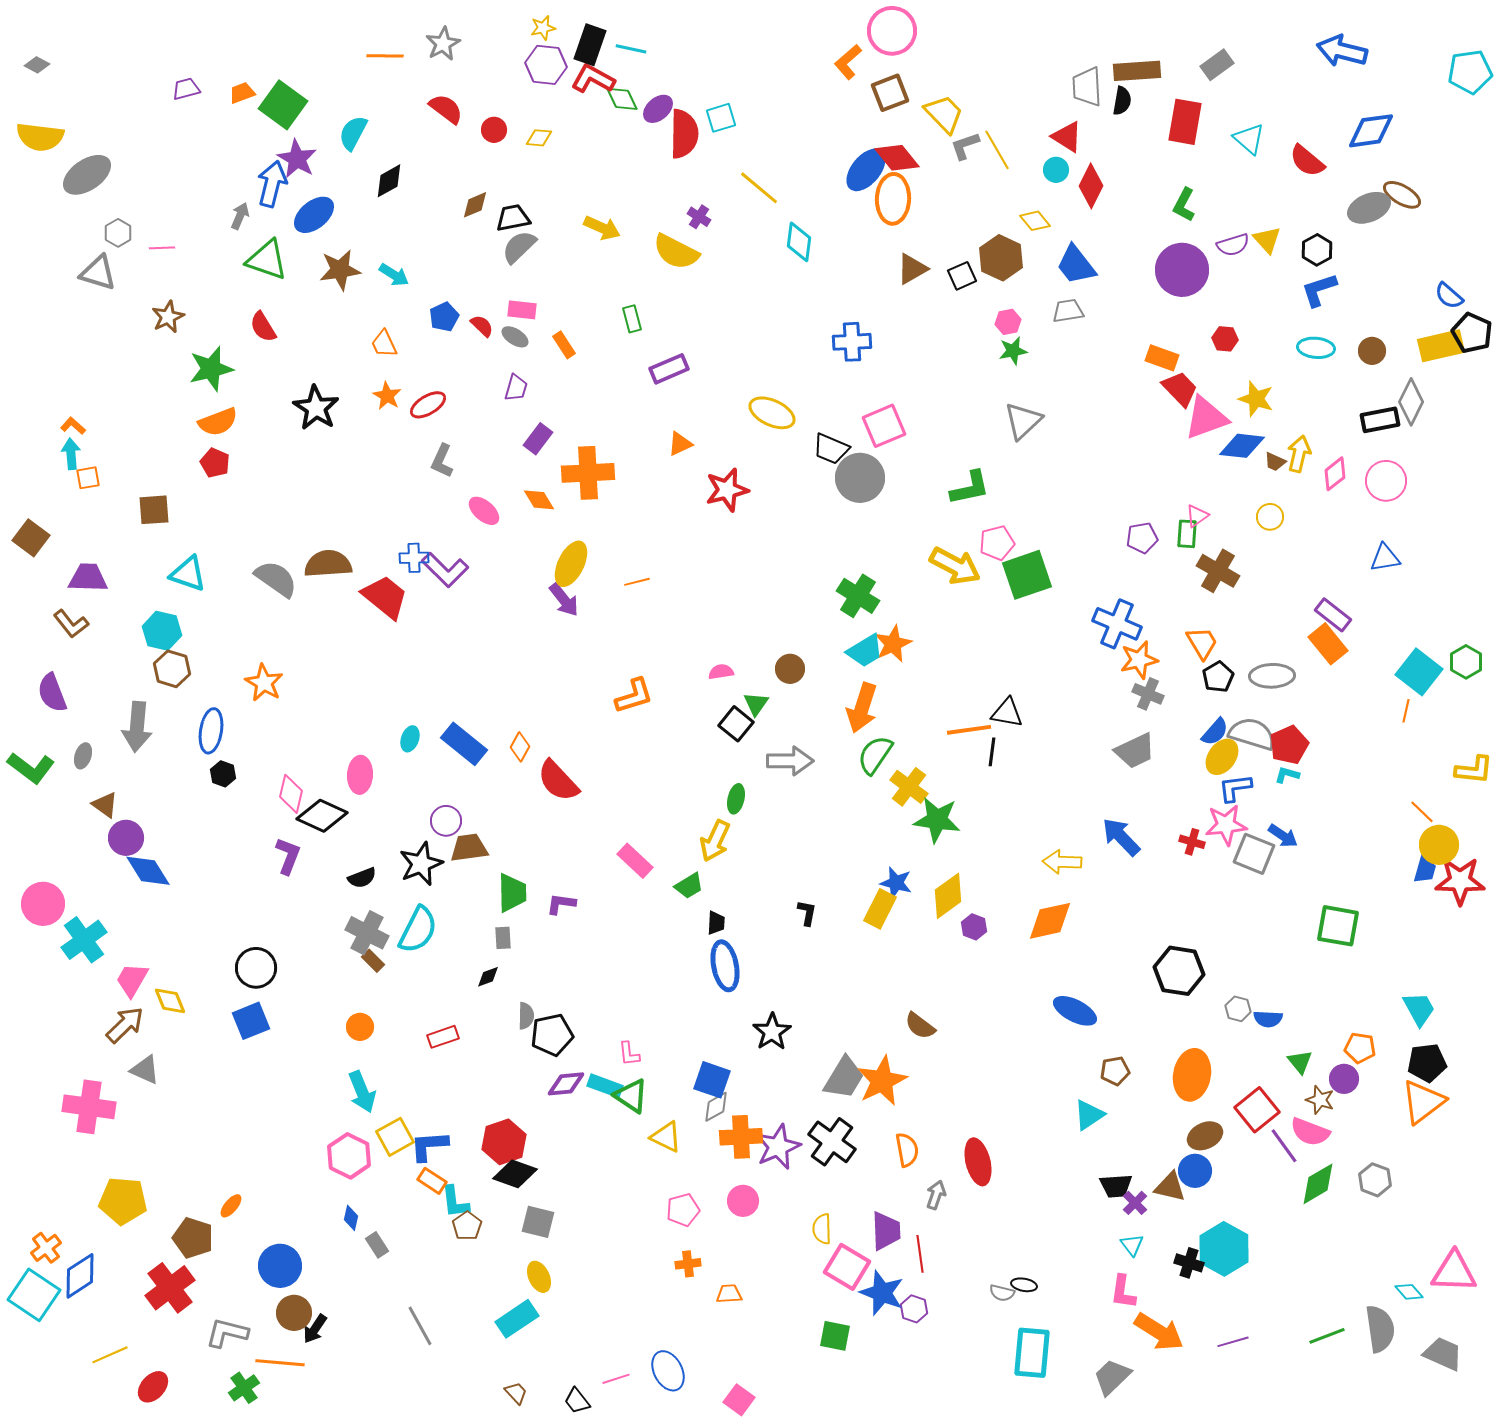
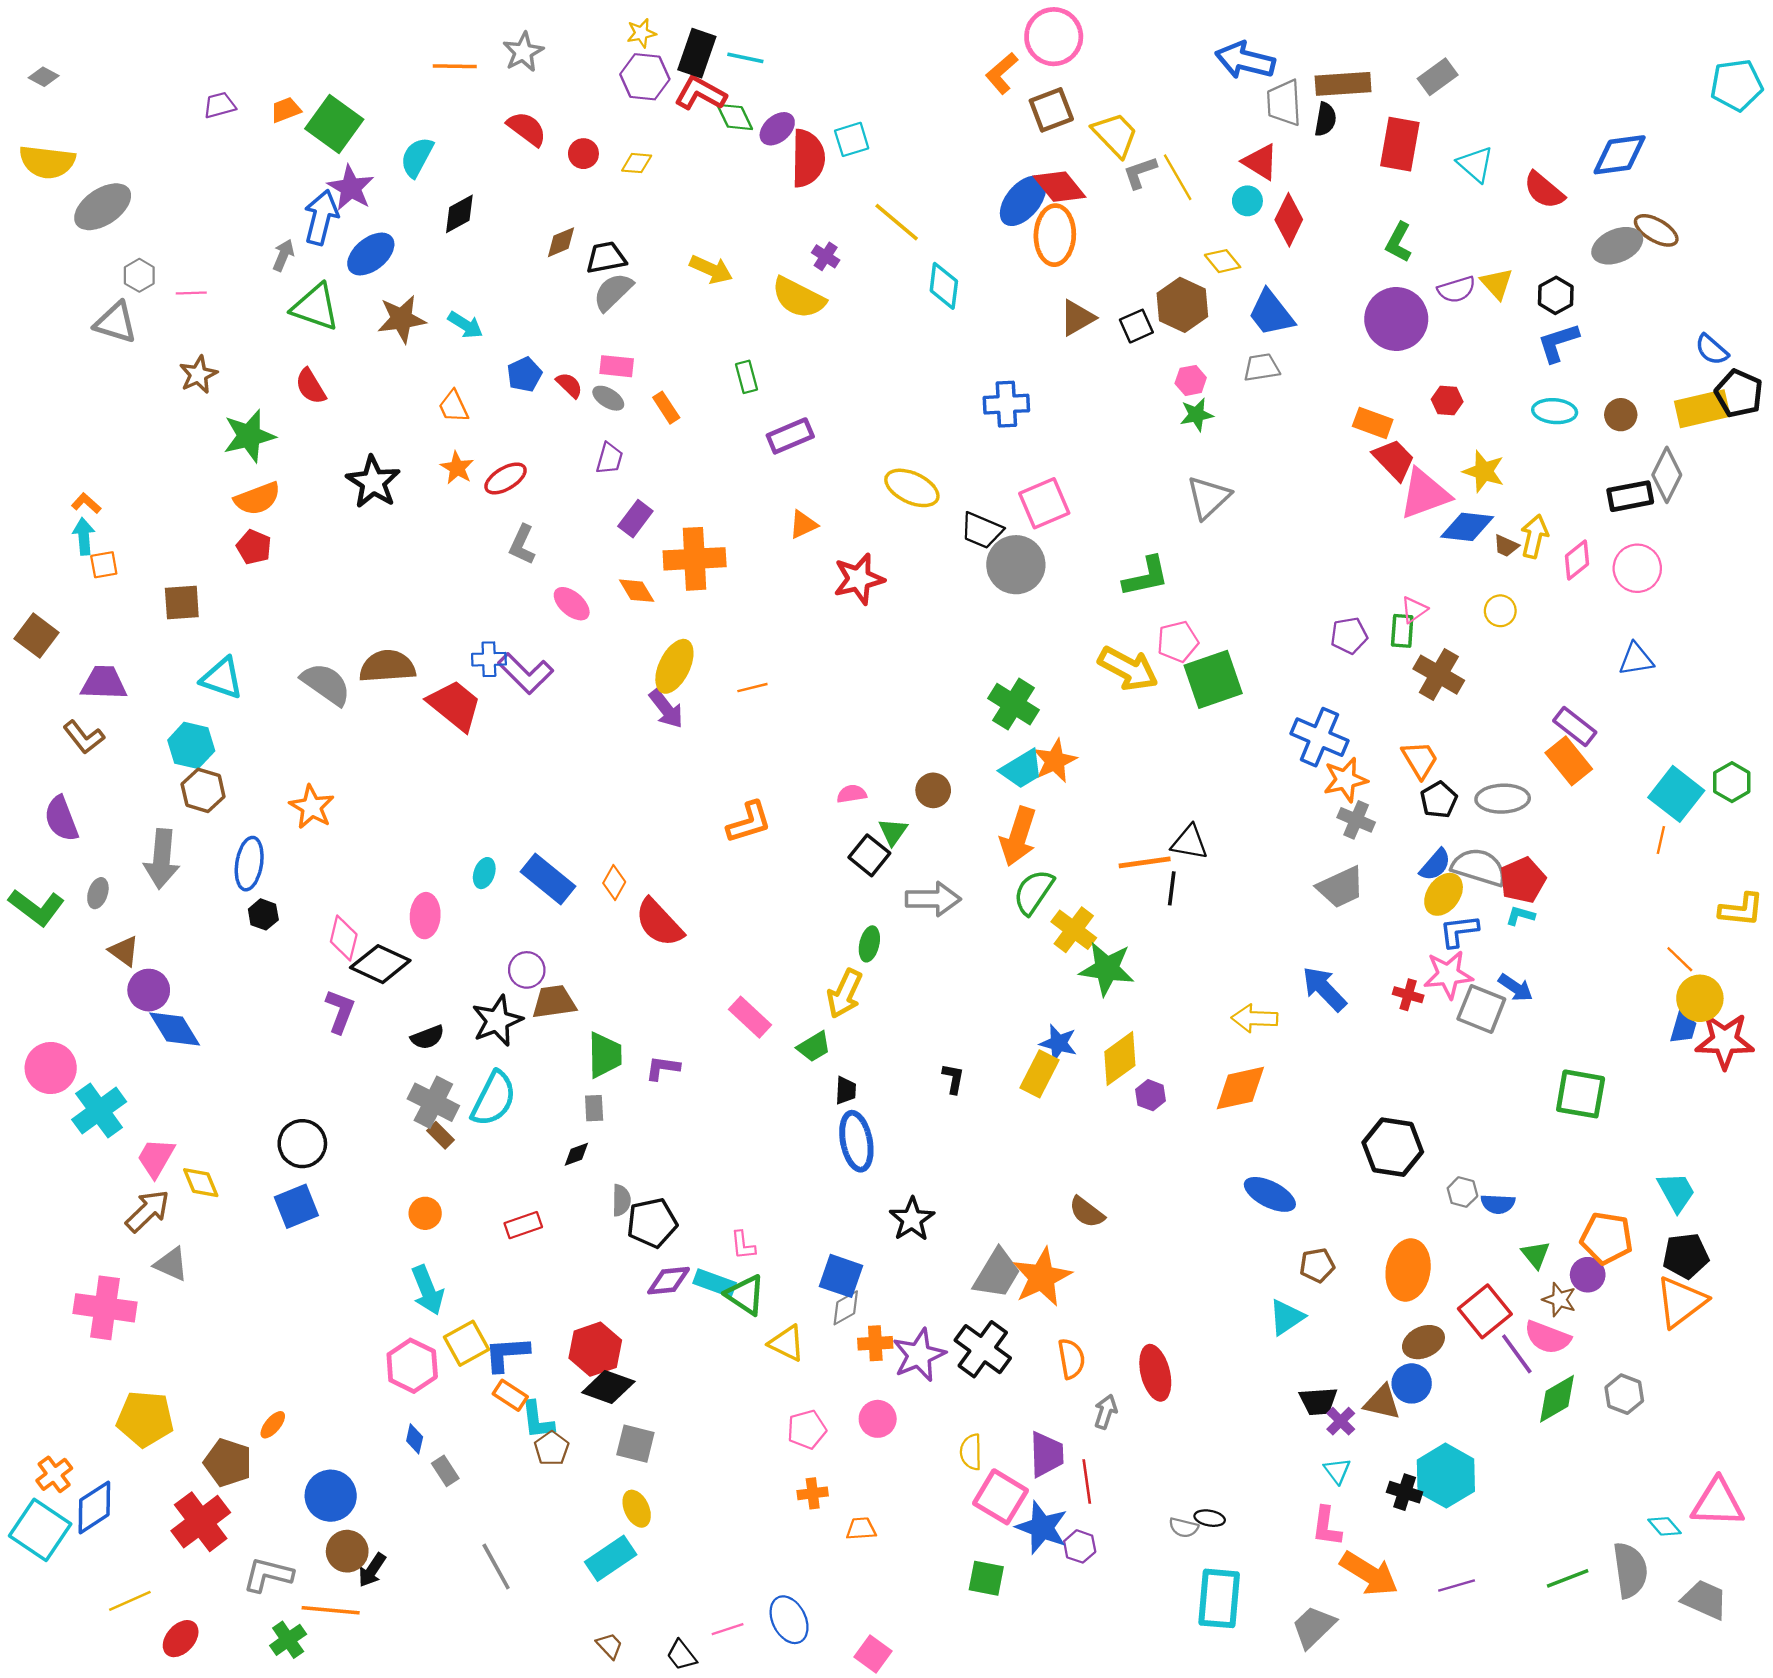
blue arrow: (1342, 51) -> (1245, 60), moved
orange pentagon: (1360, 1048) -> (1607, 1238), size x1.4
orange cross: (741, 1137) -> (875, 1343), size x0.7

